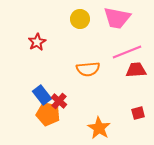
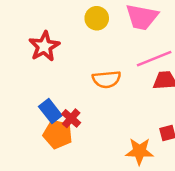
red star: (37, 42) -> (44, 46), size x1.4
orange star: (99, 128) -> (139, 151), moved, turned -30

